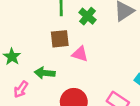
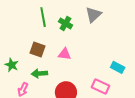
brown square: (60, 39) -> (37, 49), moved, turned 35

